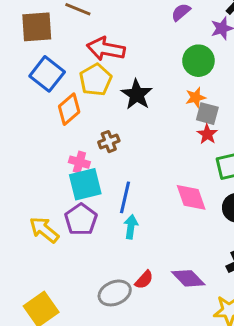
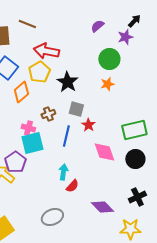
gray square: (207, 114) -> (76, 109), moved
red star: (207, 134) -> (88, 125), moved
blue line: (125, 197) -> (66, 136), moved
purple pentagon: (81, 219) -> (15, 162), moved
red semicircle: (144, 280) -> (72, 186), moved

